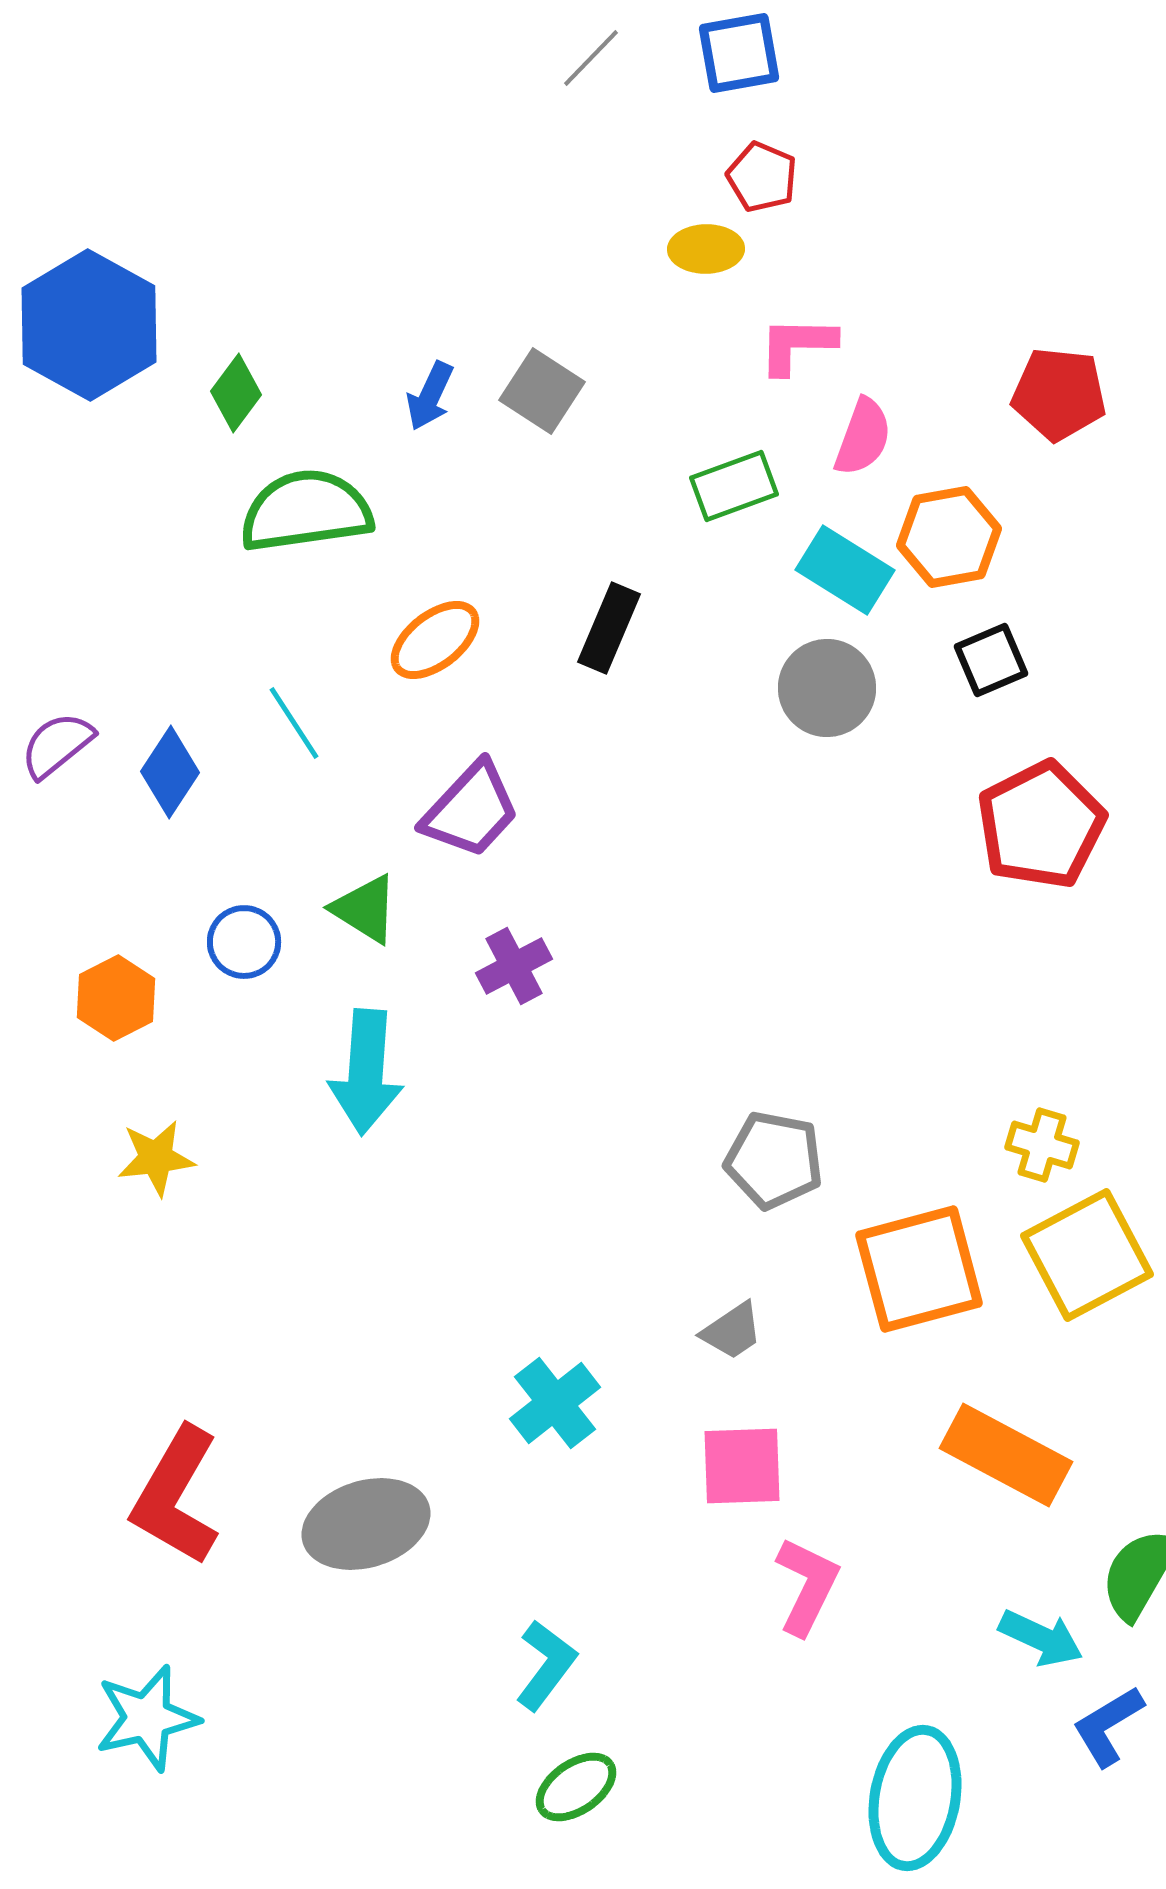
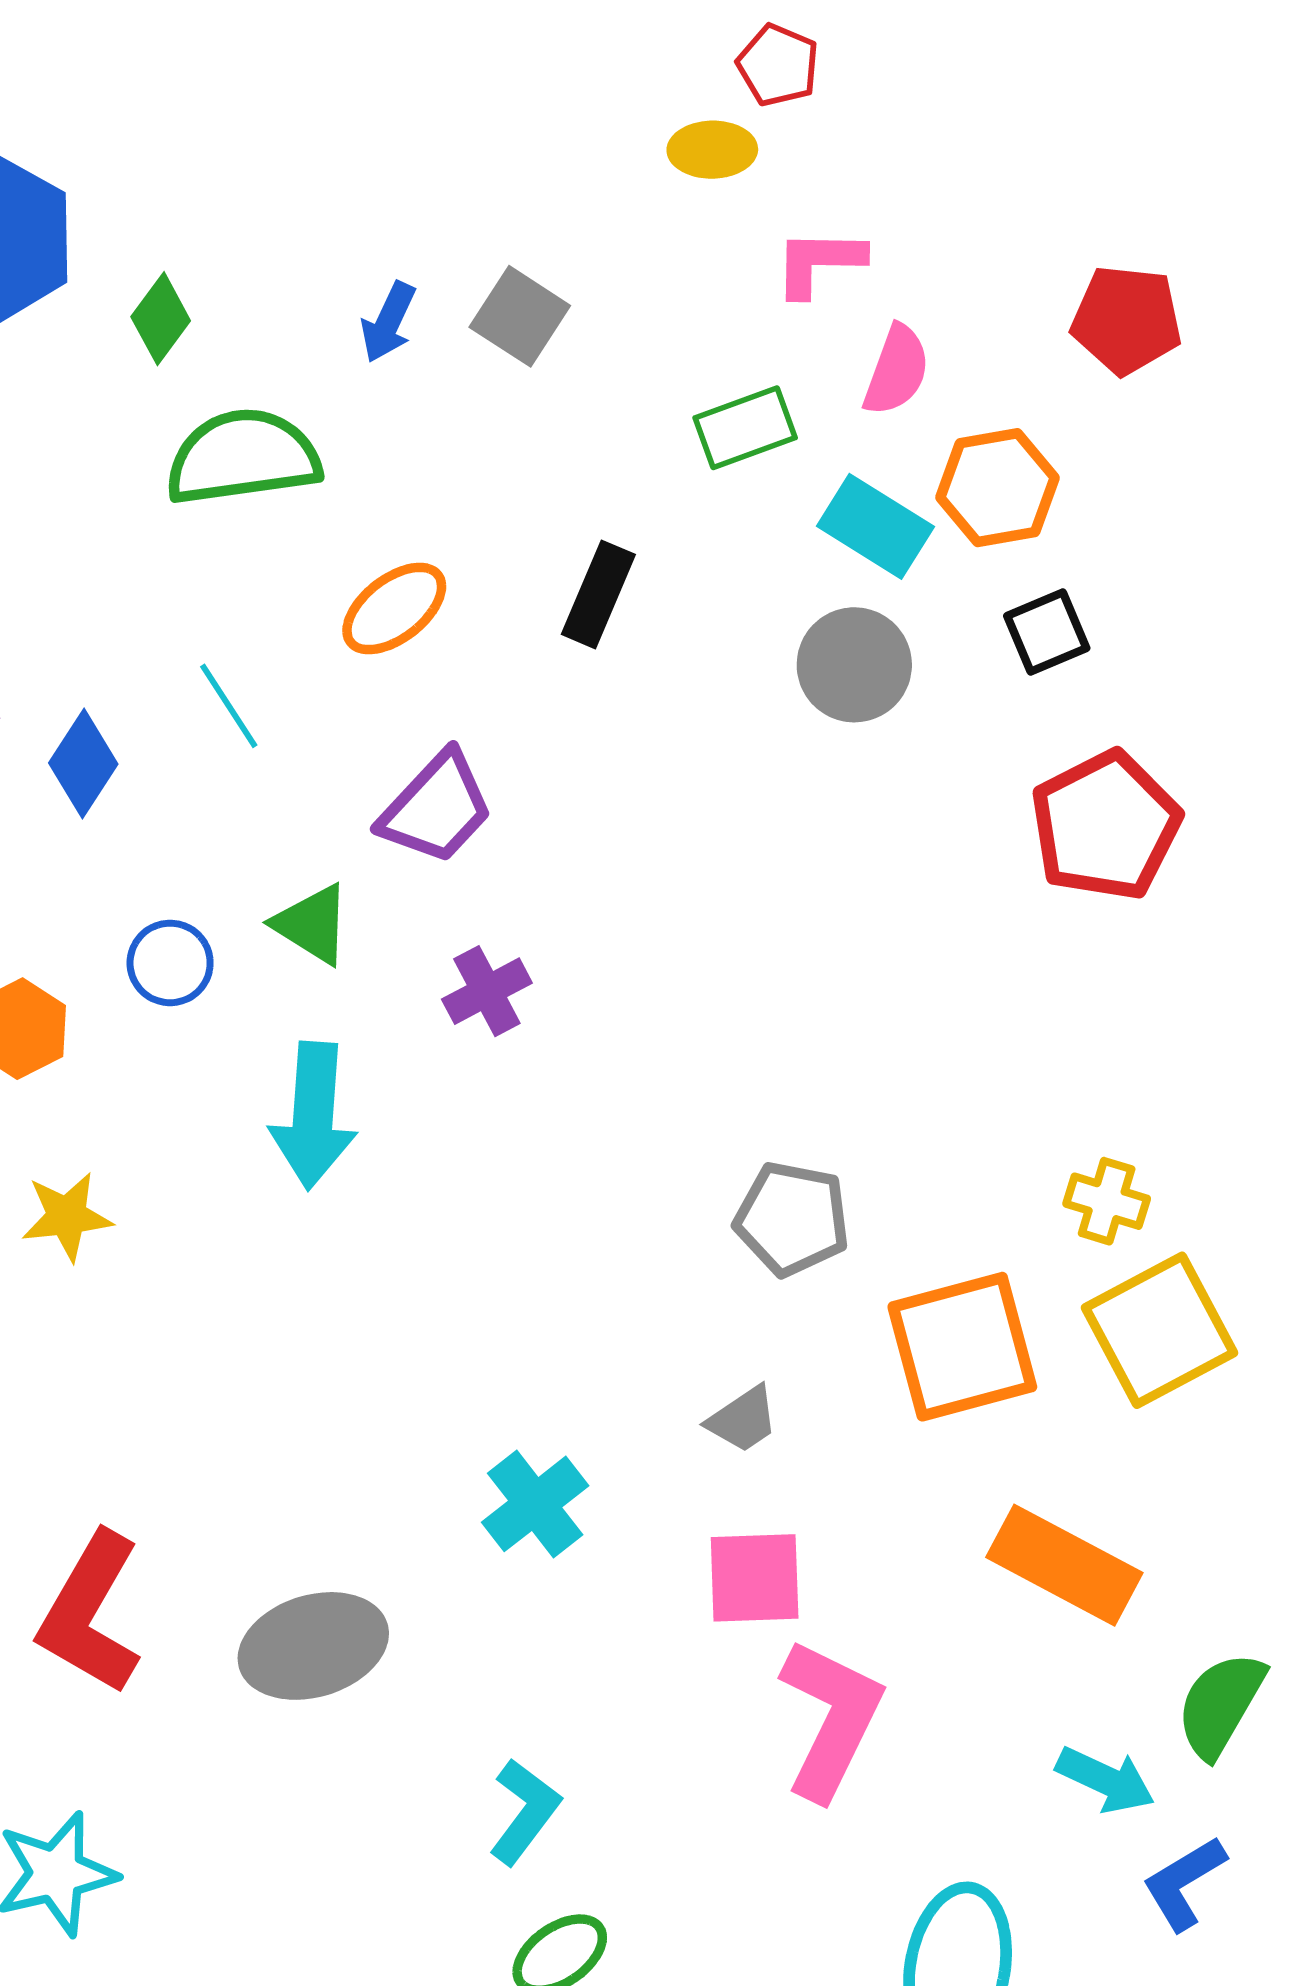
pink L-shape: (807, 1586) -> (831, 1719), size x1.4

